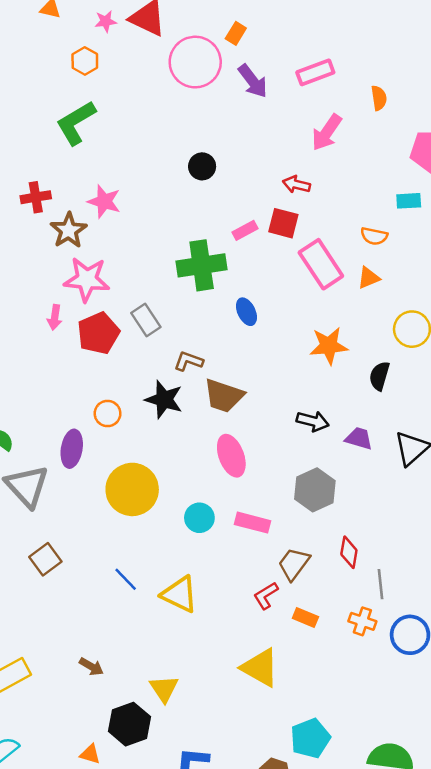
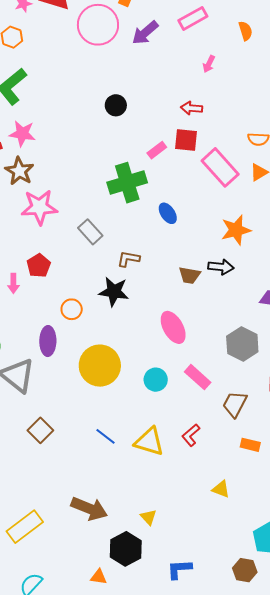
purple arrow: (253, 81) -> (145, 33), turned 96
pink arrow: (327, 132) -> (209, 64), size x0.6
pink star: (104, 201) -> (22, 134), moved
pink arrow: (55, 317) -> (13, 283), moved
red pentagon: (98, 333) -> (39, 266), moved, size x0.7
brown trapezoid: (224, 396) -> (190, 275), moved, size x0.7
black arrow: (313, 421) -> (221, 267), moved
pink rectangle: (252, 523) -> (198, 377), turned 36
red L-shape: (266, 596) -> (191, 435), moved
brown arrow: (91, 667) -> (89, 509), size x1.8
yellow triangle: (260, 668) -> (221, 489), size x0.6
yellow triangle: (164, 689) -> (148, 517), size x0.7

